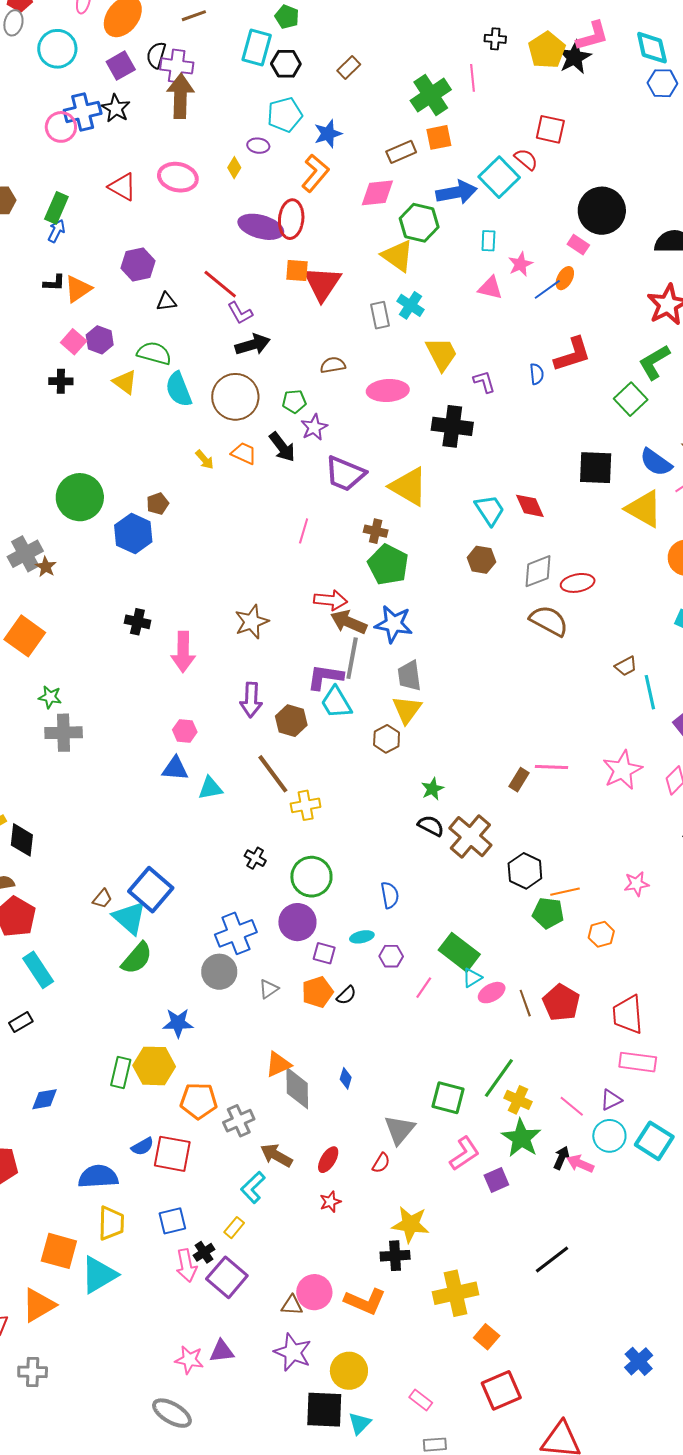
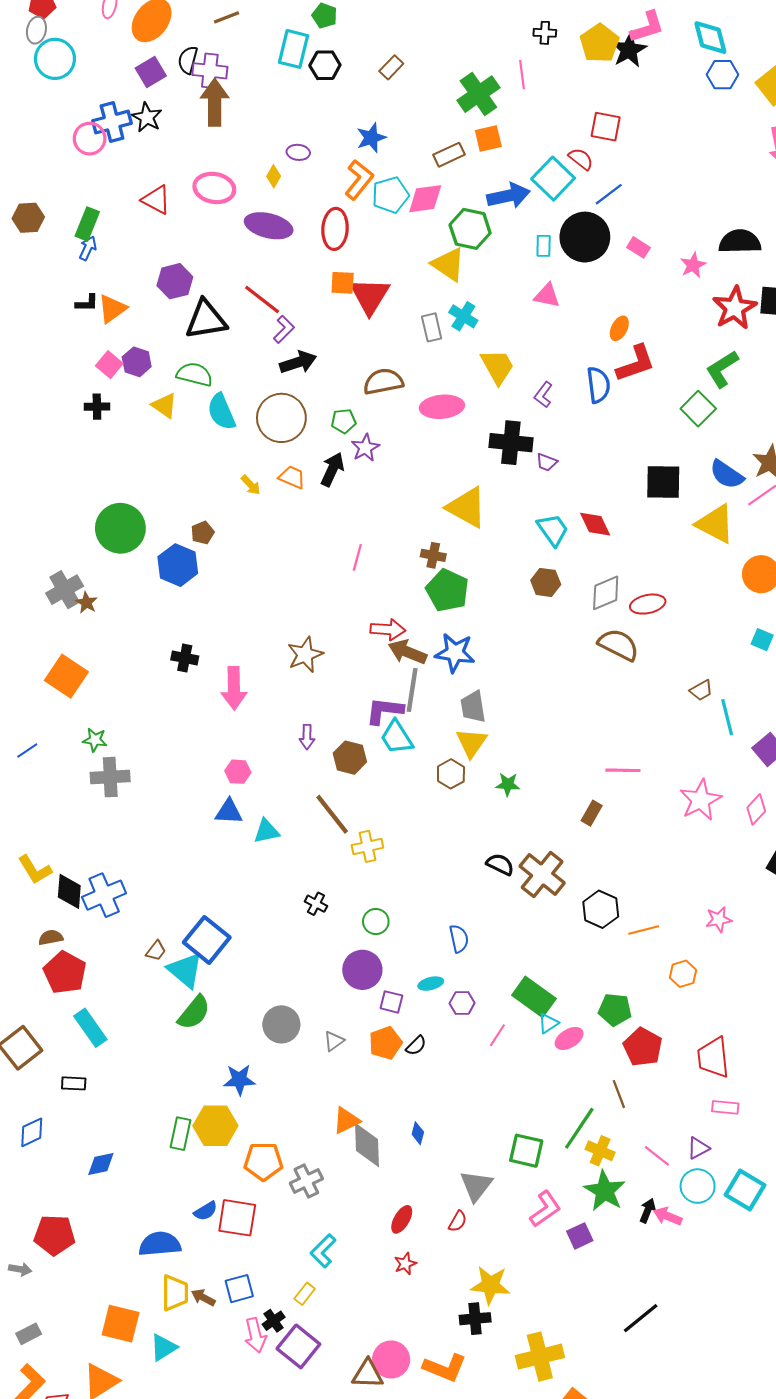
cyan circle: (57, 49) -> (55, 59), moved
cyan pentagon: (285, 115) -> (390, 195), moved
black circle: (602, 211) -> (585, 237), moved
purple ellipse: (261, 227) -> (269, 226), moved
pink star: (520, 264) -> (693, 265), moved
orange ellipse: (565, 278) -> (619, 328), moved
blue line: (547, 289) -> (609, 194), moved
black triangle: (166, 302) -> (206, 320), size x2.0
purple L-shape: (240, 313) -> (284, 329), turned -104
brown semicircle: (333, 365) -> (383, 382), size x1.5
blue semicircle: (537, 374) -> (598, 385), size x1.6
purple L-shape: (484, 382) -> (543, 395), turned -125
black arrow: (282, 447) -> (332, 469), turned -116
purple trapezoid: (345, 474) -> (547, 462), moved, size x0.5
purple arrow: (251, 700) -> (307, 737), size x0.7
pink line: (551, 767) -> (623, 770), moved
green star: (432, 789) -> (508, 784), moved, turned 30
green circle: (311, 877) -> (376, 922), size x0.6
green pentagon: (548, 913) -> (615, 1010), moved
blue cross: (236, 933) -> (104, 895), moved
brown line: (525, 1003) -> (619, 1094), moved
black rectangle: (21, 1022) -> (74, 1083), turned 35
pink rectangle: (638, 1062) -> (725, 1107), size x0.7
brown arrow: (276, 1155) -> (203, 1297), moved, size x0.7
cyan triangle: (99, 1275) -> (163, 1347), size x0.7
brown triangle: (292, 1305) -> (368, 1374), size x1.4

